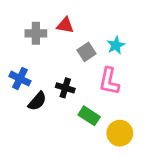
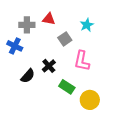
cyan star: (116, 45) -> (87, 25), moved
blue cross: (20, 79) -> (15, 46), moved
black cross: (65, 88) -> (49, 66), turned 32

